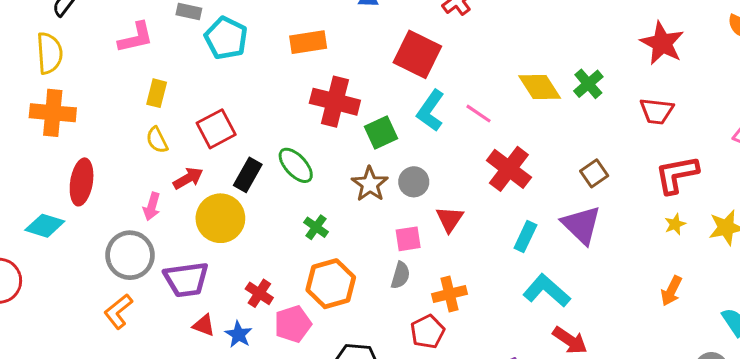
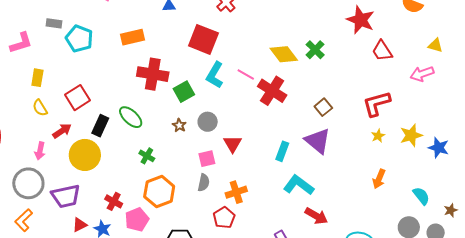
red trapezoid: (657, 111) -> (382, 51), moved, turned 55
red cross: (509, 169) -> (272, 91), moved
brown star: (370, 184) -> (179, 125), size x0.6
red triangle: (204, 325) -> (80, 225), turned -42

